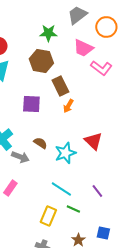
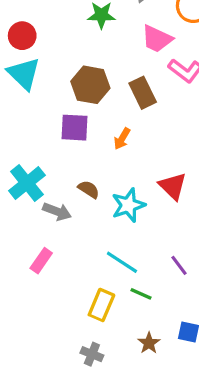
brown hexagon: (41, 61) -> (90, 85), moved
brown rectangle: (60, 86) -> (143, 93), moved
orange arrow: (68, 106) -> (122, 139), moved

